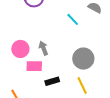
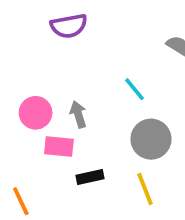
cyan line: (73, 19) -> (135, 89), moved

